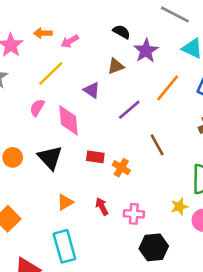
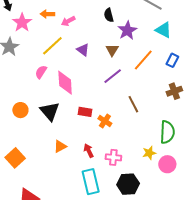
black semicircle: (122, 32) -> (109, 15), turned -136
brown triangle: (116, 66) -> (112, 50), moved, turned -40
purple triangle: (92, 90) -> (83, 50), moved
cyan rectangle: (64, 246) -> (91, 182), moved

